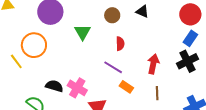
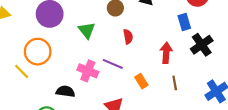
blue rectangle: (190, 38) -> (184, 22), moved, turned -42
purple line: (113, 67) -> (113, 64), moved
orange rectangle: (126, 87) -> (141, 81), turned 32
pink cross: (77, 88) -> (88, 71), moved

